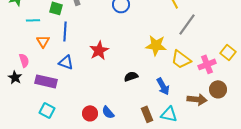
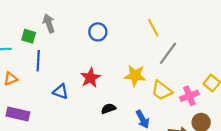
orange triangle: (43, 41) -> (11, 79), moved, turned 40
red star: (99, 50) -> (90, 78), moved
blue triangle: (66, 62) -> (61, 92), moved

